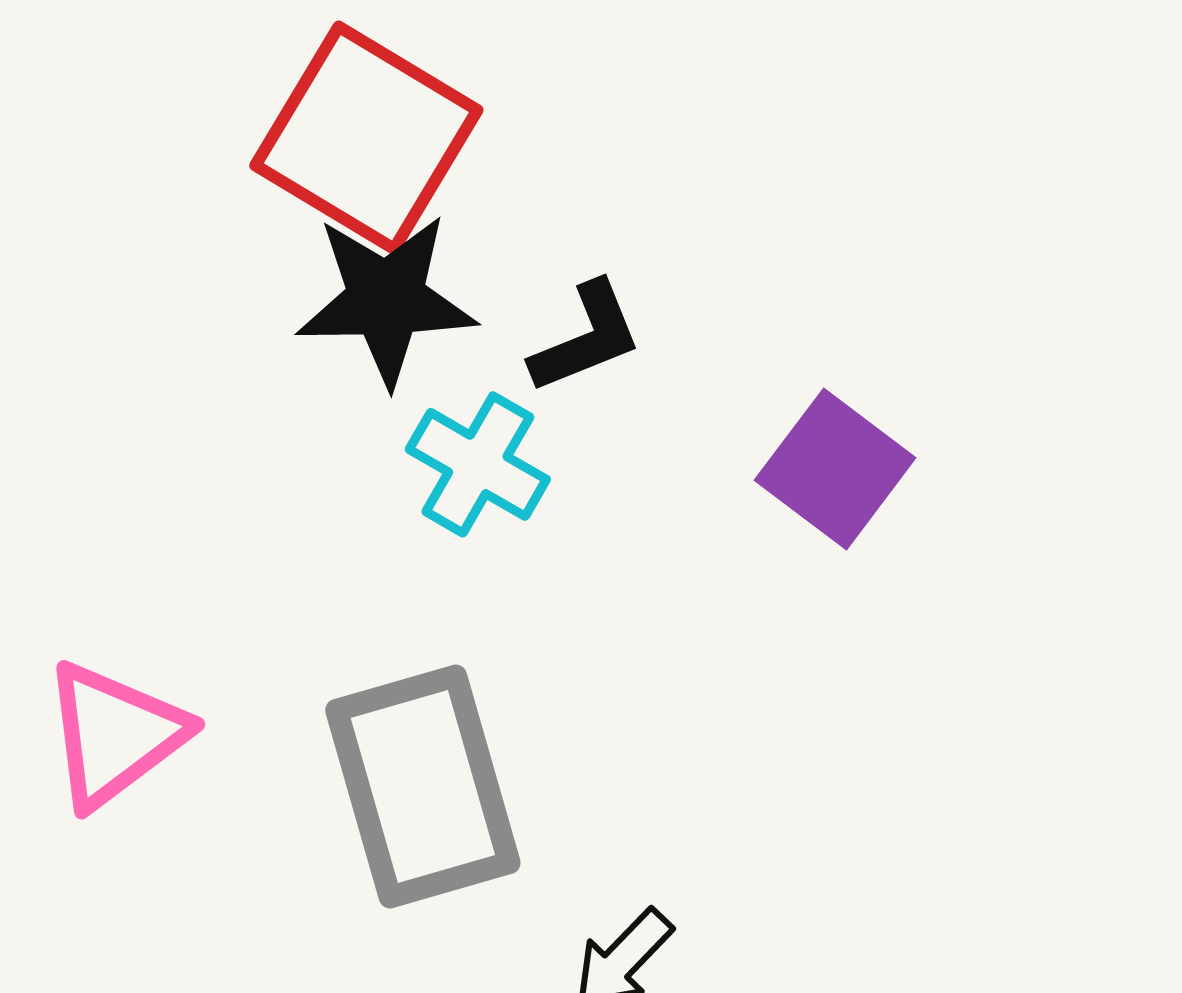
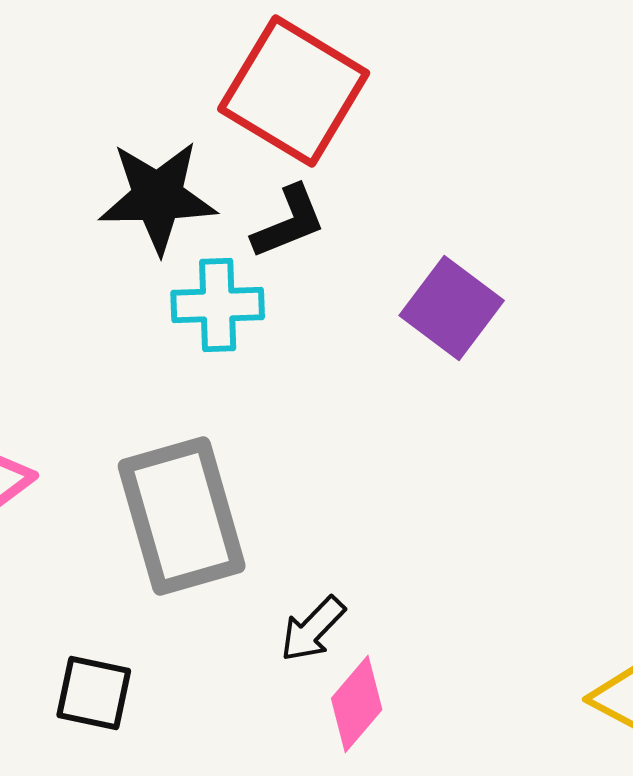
red square: (366, 138) -> (294, 91), moved
cyan cross: (478, 464) -> (218, 305), turned -32

